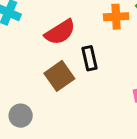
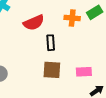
brown square: (59, 76) -> (52, 70), moved, turned 30

